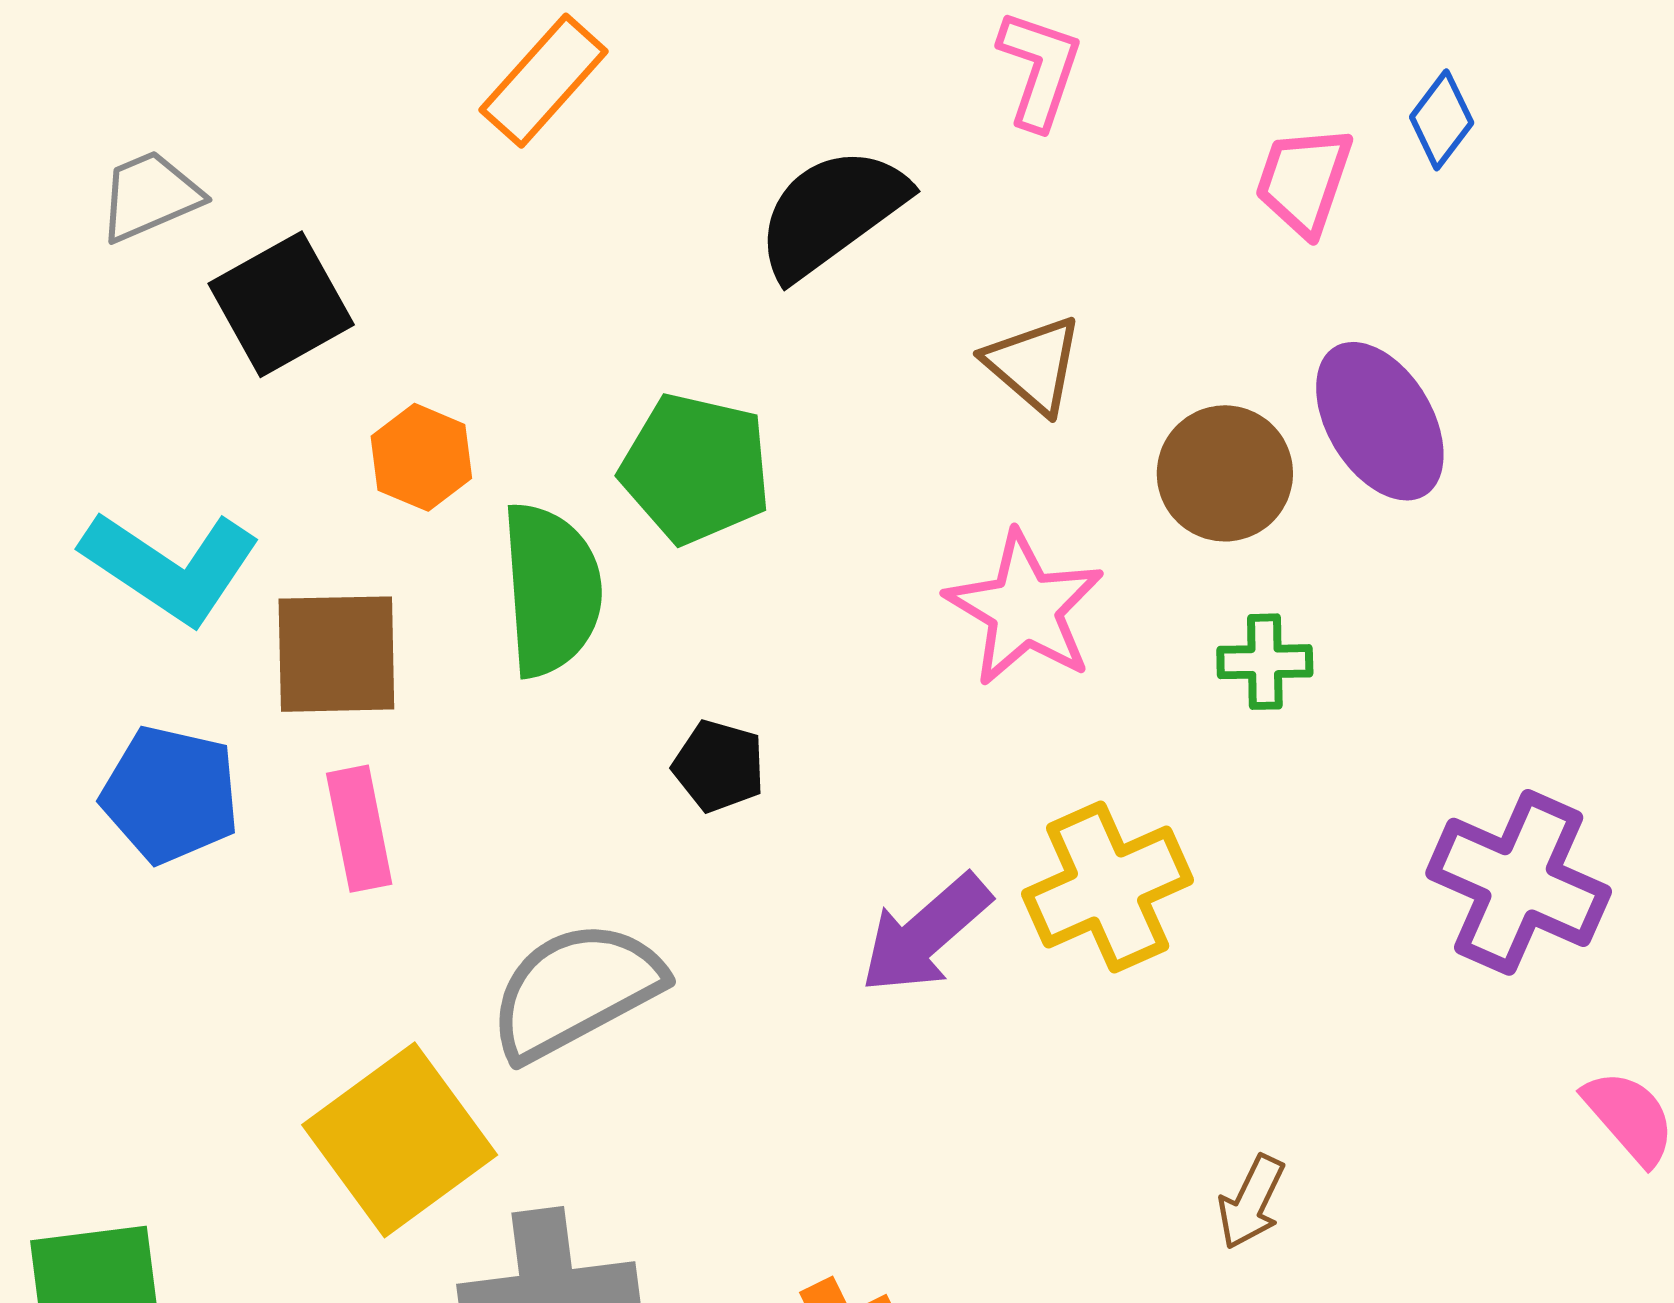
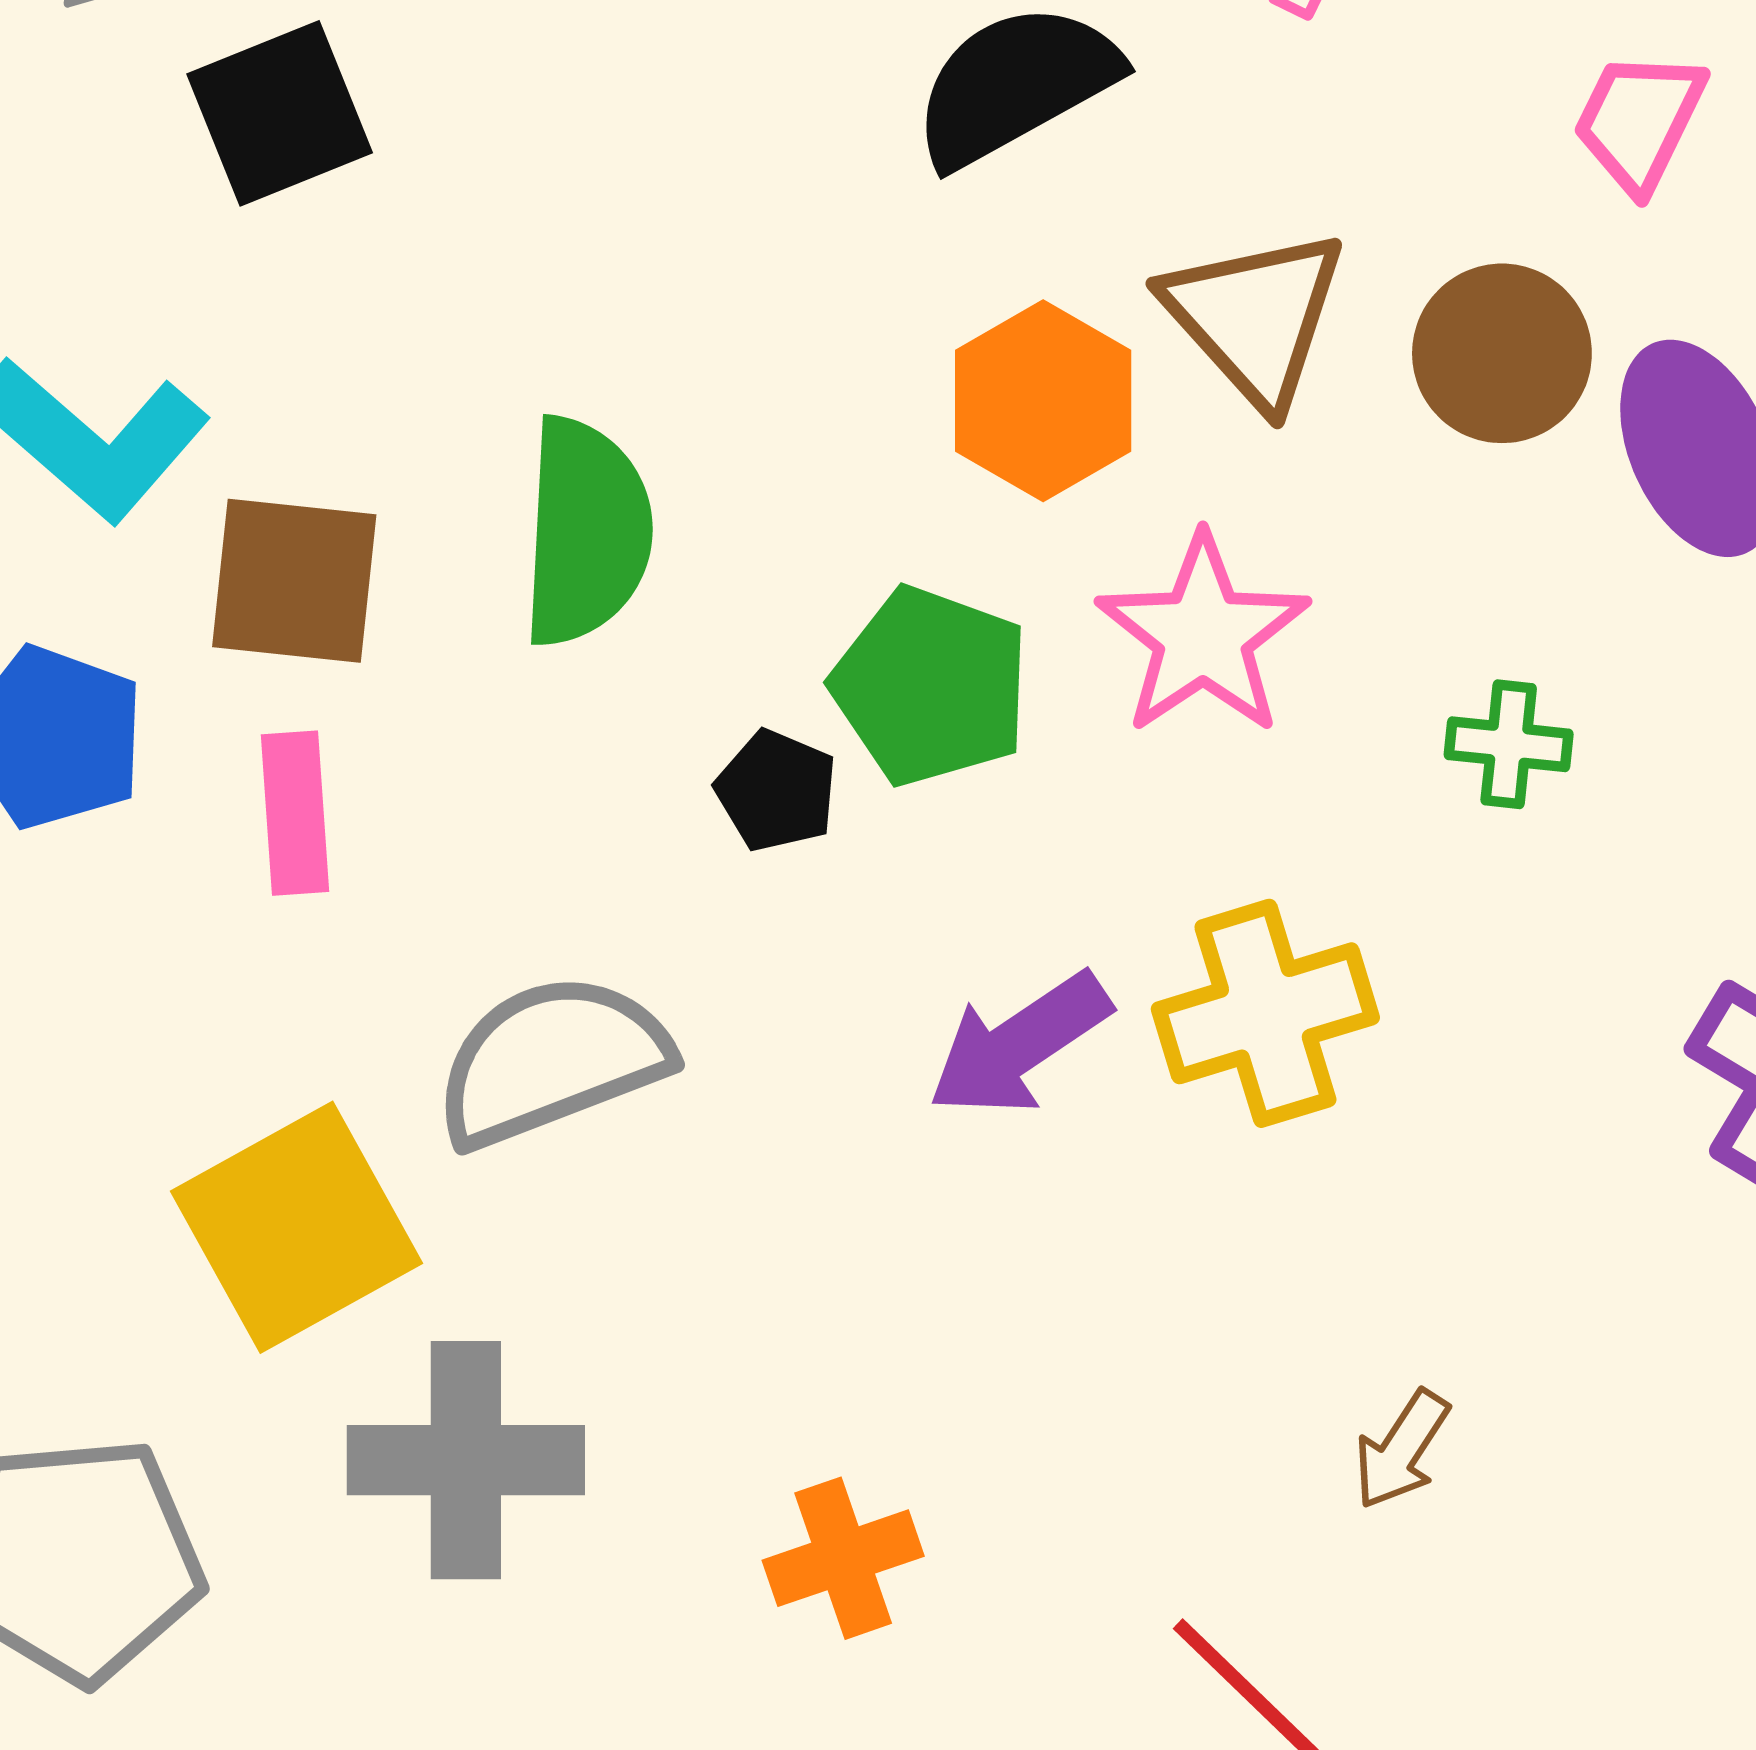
brown triangle: (1034, 364) -> (1255, 317), size x1.4
orange hexagon: (421, 457) -> (1043, 401), moved, size x1.4
green pentagon: (696, 469) -> (931, 686), moved
brown circle: (1225, 473) -> (1502, 353), moved

